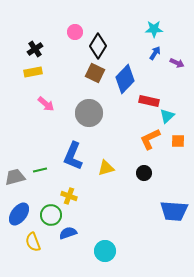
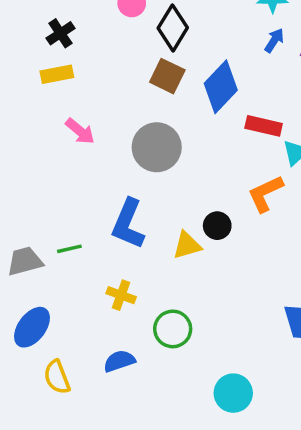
black circle: (144, 173) -> (217, 226), moved
green circle: (51, 215) -> (173, 329), moved
cyan circle: (105, 251) -> (233, 393), moved

